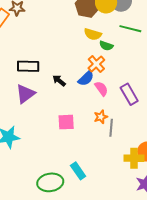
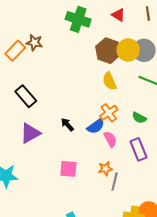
yellow semicircle: (93, 34) -> (109, 81), turned 42
green semicircle: (106, 46) -> (139, 118), moved
black rectangle: (28, 66) -> (26, 96), moved, turned 40

